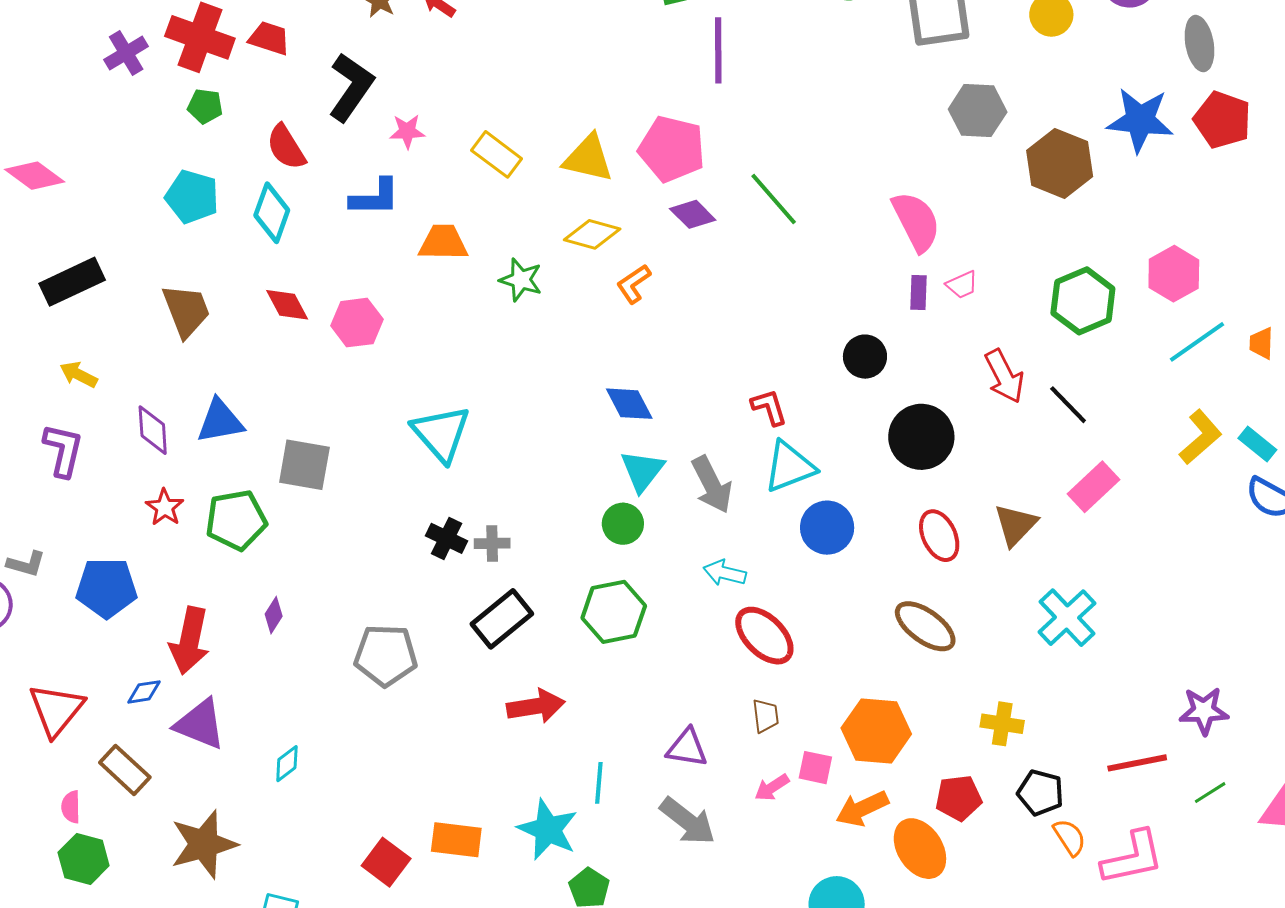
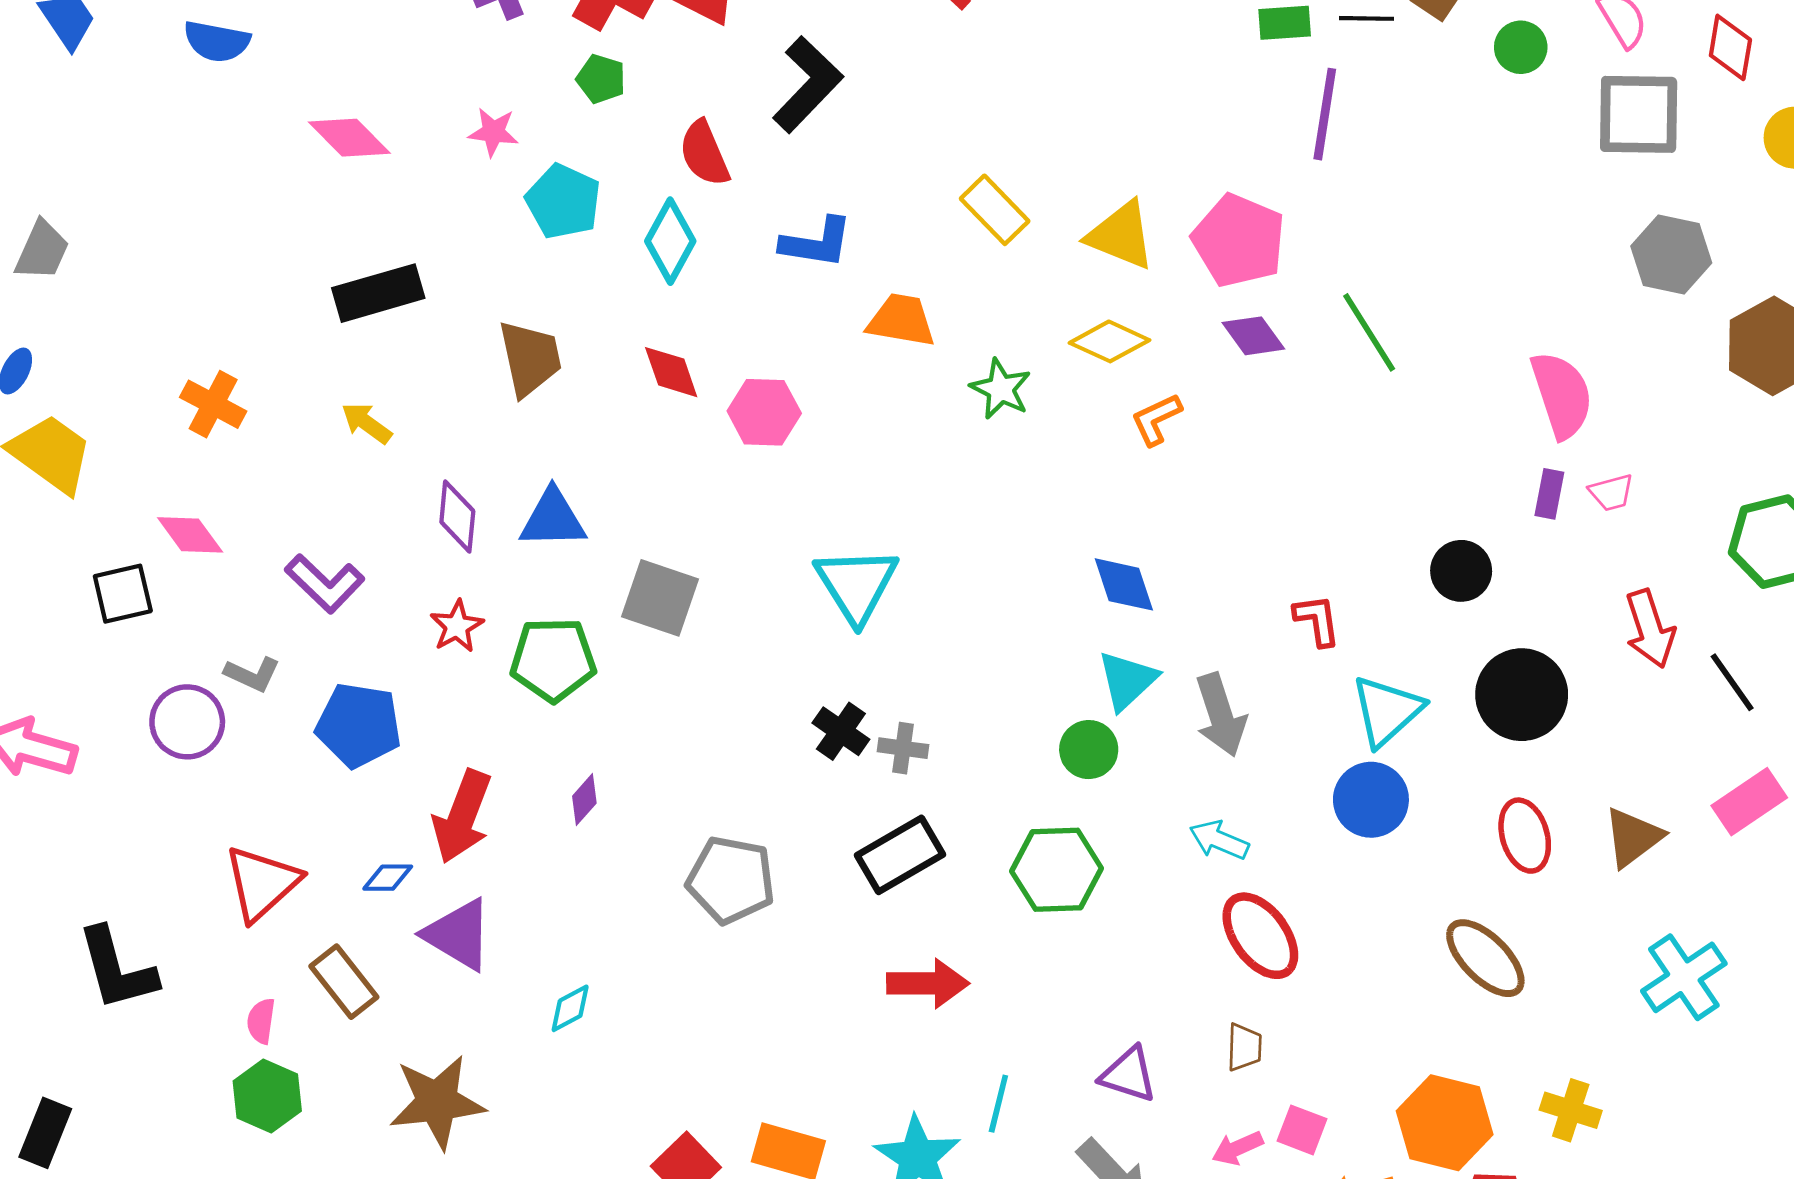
pink star: (407, 131) -> (493, 132), moved
purple L-shape: (63, 450) -> (325, 583), moved, turned 112
cyan triangle: (789, 467) -> (1387, 711), moved, turned -30
orange hexagon: (876, 731) -> (1445, 1123), moved

